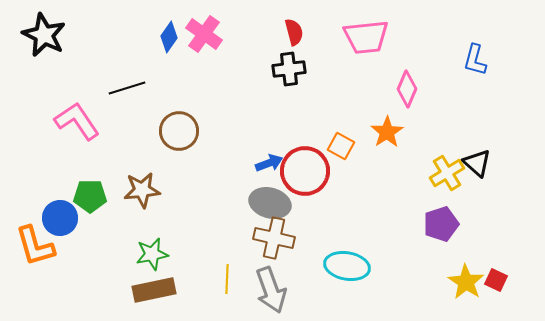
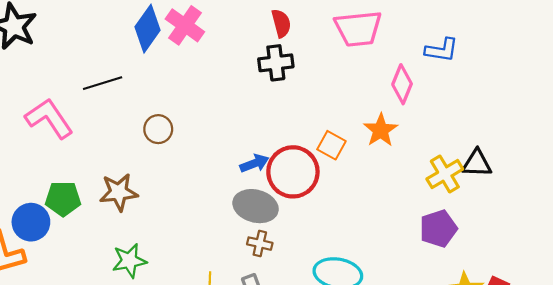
blue diamond: (169, 37) -> (148, 29), size x1.4
blue L-shape: (475, 60) -> (442, 50), moved, turned -96
brown circle: (179, 131) -> (158, 129), size x0.7
black triangle: (477, 163) -> (477, 163), turned -40
brown cross: (274, 238) -> (260, 244), size x0.6

